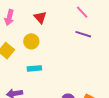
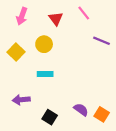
pink line: (82, 12) -> (84, 13), moved

